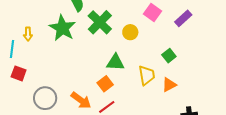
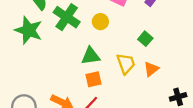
orange square: (105, 84) -> (93, 79), moved, turned 35

